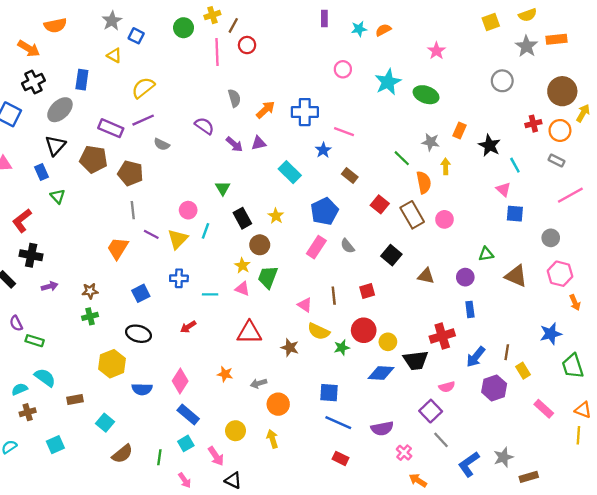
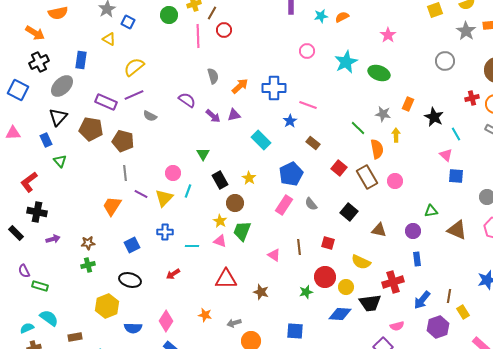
red square: (367, 291) -> (328, 243), turned 32
yellow semicircle: (319, 331) -> (361, 262), moved

